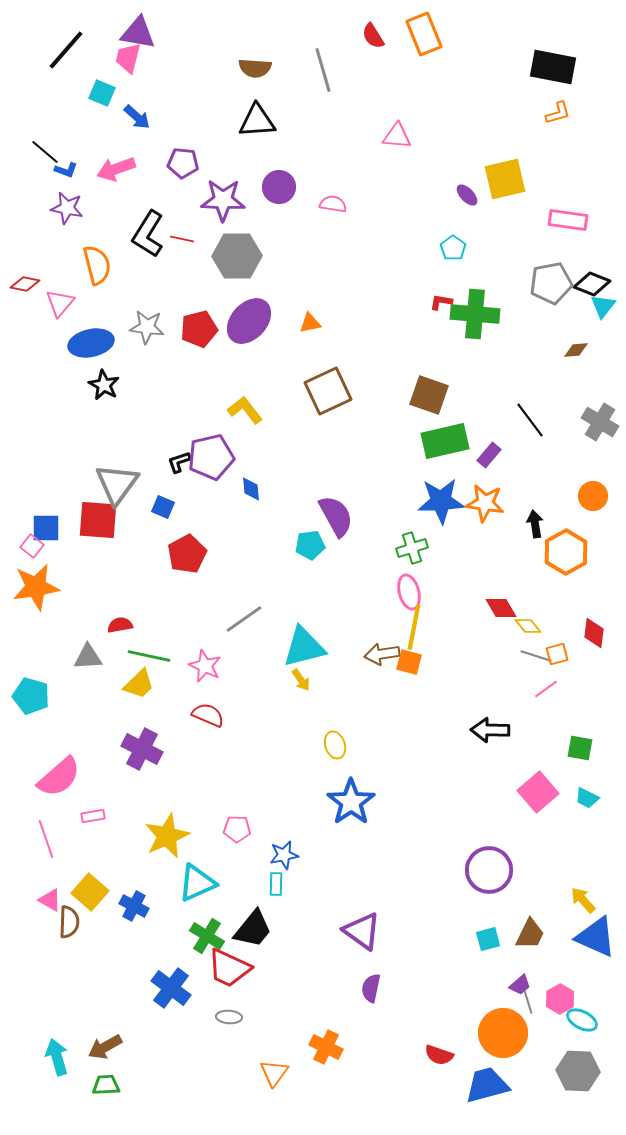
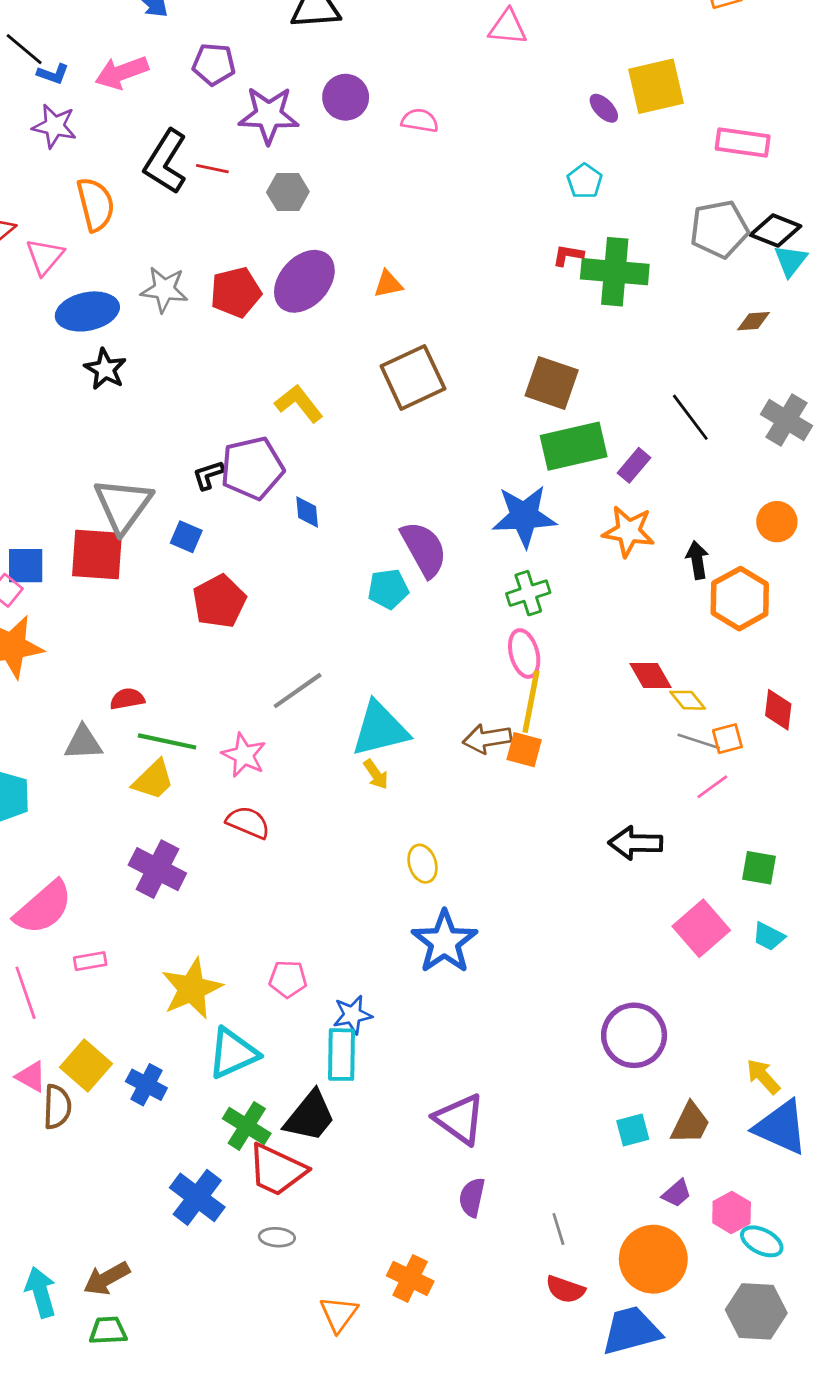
gray hexagon: (237, 256) -> (288, 192), size x0.6
blue star: (441, 501) -> (524, 516), moved
cyan rectangle: (276, 884) -> (341, 1055), size x1.6
gray line: (528, 1002) -> (558, 1229), moved

